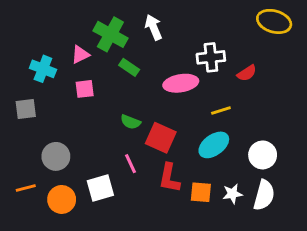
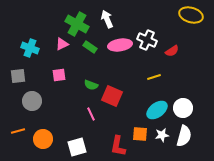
pink triangle: (80, 54) -> (62, 44), moved
white cross: (211, 57) -> (147, 40), turned 30
pink ellipse: (181, 83) -> (120, 45), moved
pink square: (85, 89) -> (59, 75), moved
cyan ellipse: (214, 145) -> (157, 110), moved
gray circle: (56, 156) -> (32, 101), moved
red L-shape: (169, 178) -> (118, 146), moved
white square: (100, 188) -> (77, 147), moved

